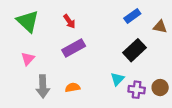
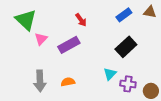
red arrow: (69, 21) -> (81, 20), moved
brown triangle: (160, 27) -> (150, 12), moved
pink triangle: (28, 59) -> (41, 39), moved
brown circle: (160, 88) -> (151, 91), moved

